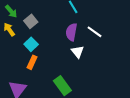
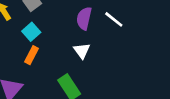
white triangle: (78, 52) -> (82, 51), moved

